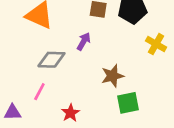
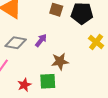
purple arrow: (84, 41) -> (41, 40), moved
green square: (128, 103) -> (48, 81), moved

